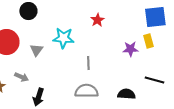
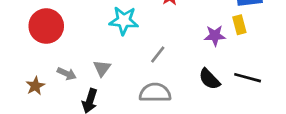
gray triangle: (36, 50) -> (102, 68), moved
gray line: (88, 63) -> (158, 55), turned 40
black semicircle: (126, 94) -> (209, 79), moved, turned -138

